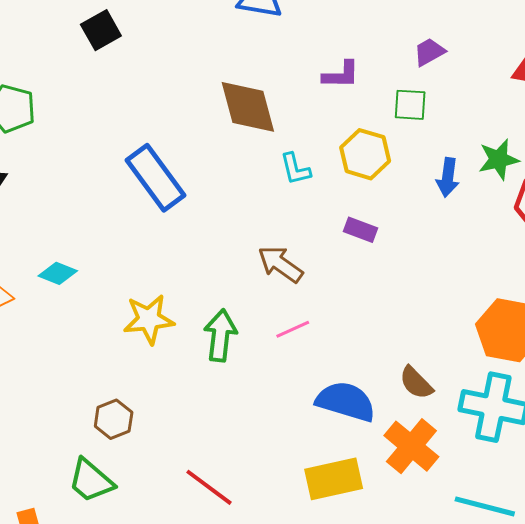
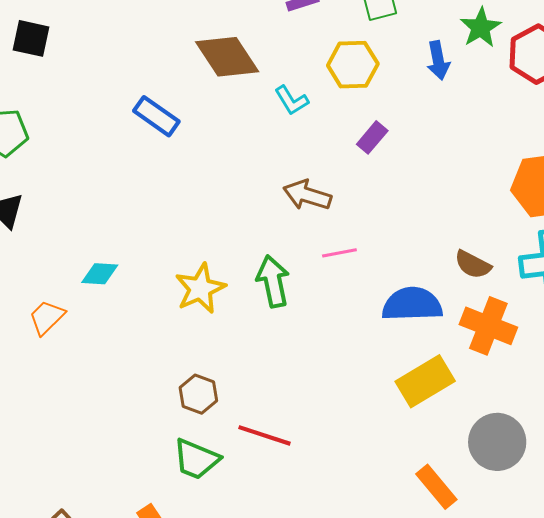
black square: (101, 30) -> (31, 38), moved, turned -30
blue rectangle: (155, 178) -> (156, 116), moved, size x0.7
purple rectangle: (360, 230) -> (372, 137), turned -52
pink line: (293, 329) -> (339, 253), turned 32
red line: (209, 487) -> (264, 435), moved

